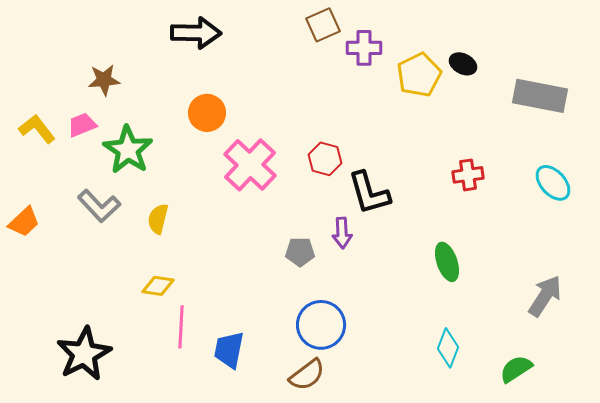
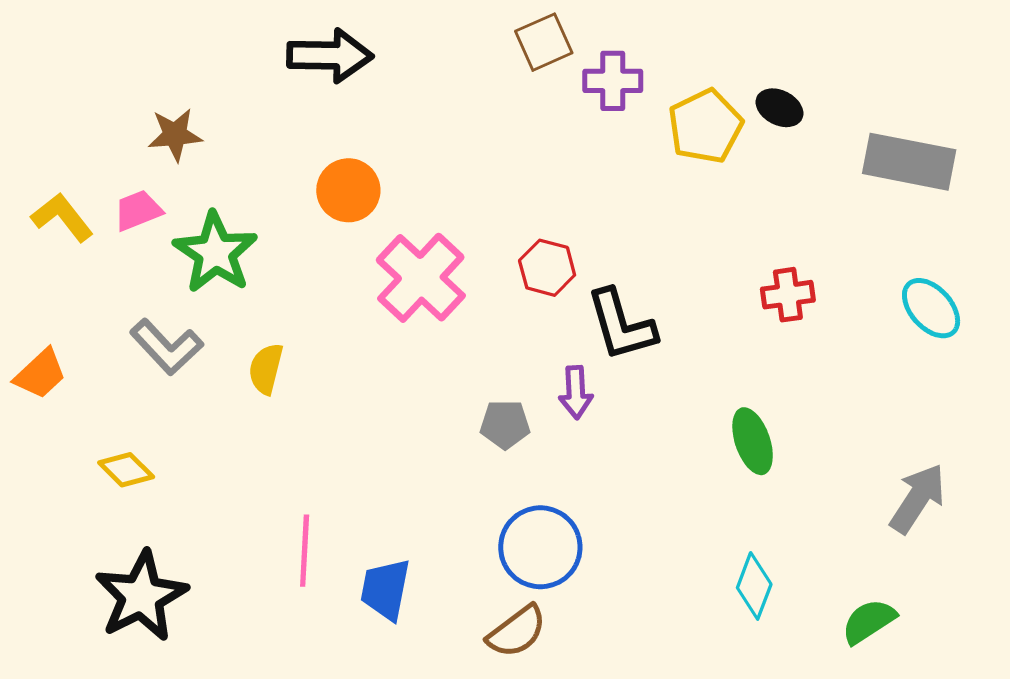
yellow diamond: (158, 286) -> (126, 470), moved, turned 36

